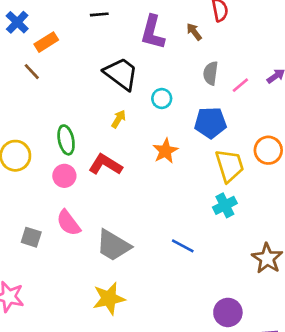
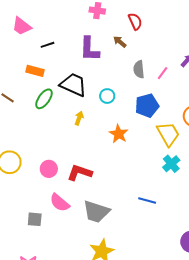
orange rectangle: (46, 42) -> (35, 71), moved, turned 60
green ellipse: (66, 140) -> (44, 99), moved, turned 60
red L-shape: (105, 165) -> (80, 173), moved

